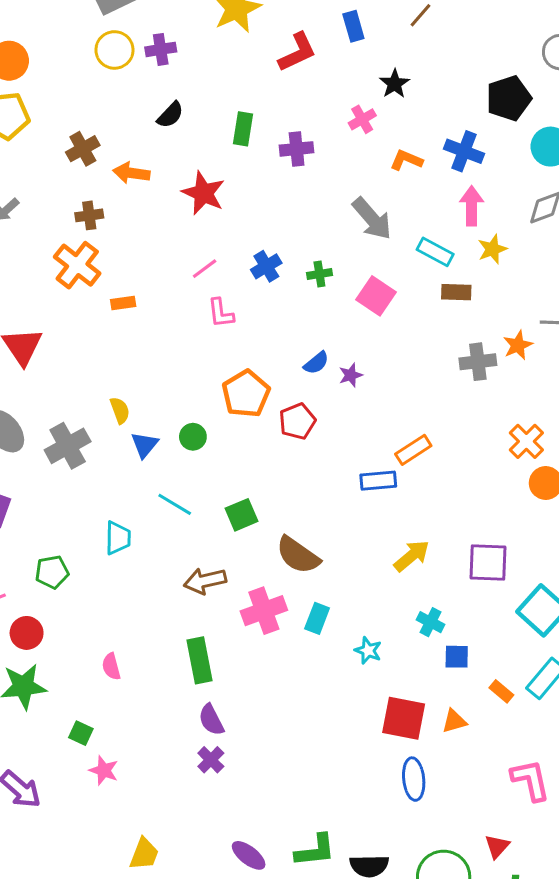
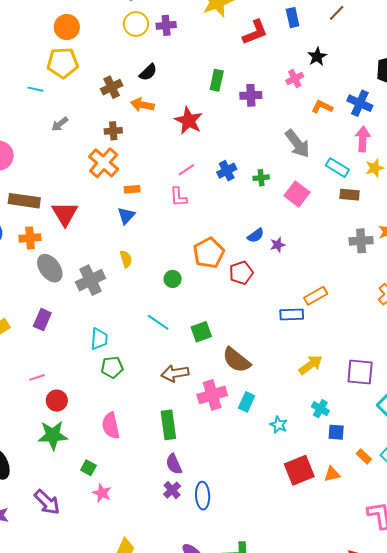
black semicircle: (170, 115) -> (148, 72), moved
pink L-shape: (221, 313) -> (178, 197), moved
blue triangle: (145, 445) -> (126, 216), moved
cyan trapezoid: (118, 538) -> (99, 339), moved
green pentagon: (52, 572) -> (112, 367), moved
pink semicircle: (111, 666) -> (111, 426), size x1.5
red square: (404, 718) -> (299, 470), turned -36
blue ellipse: (414, 779) -> (203, 496), moved

